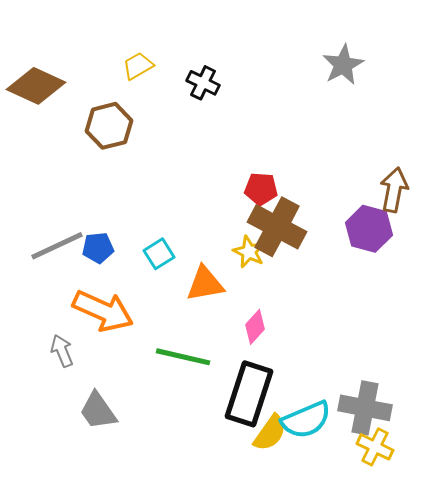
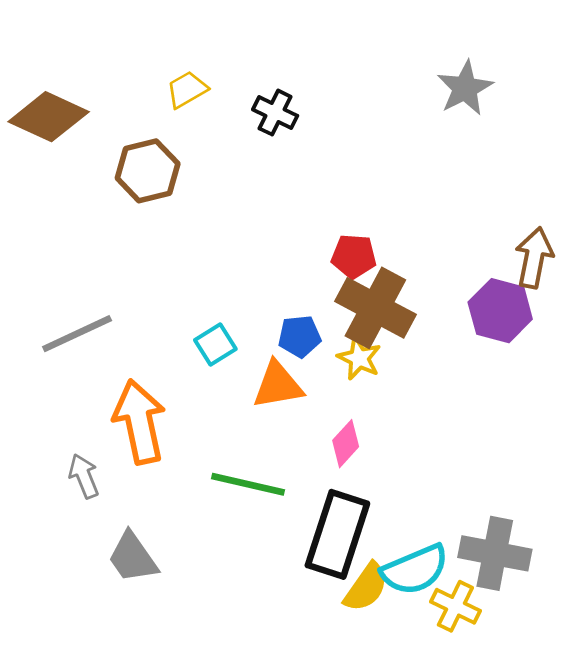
blue pentagon: (98, 248) -> (299, 336), moved
yellow star: (249, 252) -> (359, 358), moved
orange arrow: (103, 311) -> (139, 422), turned -126
yellow cross: (375, 447) -> (455, 606), moved

